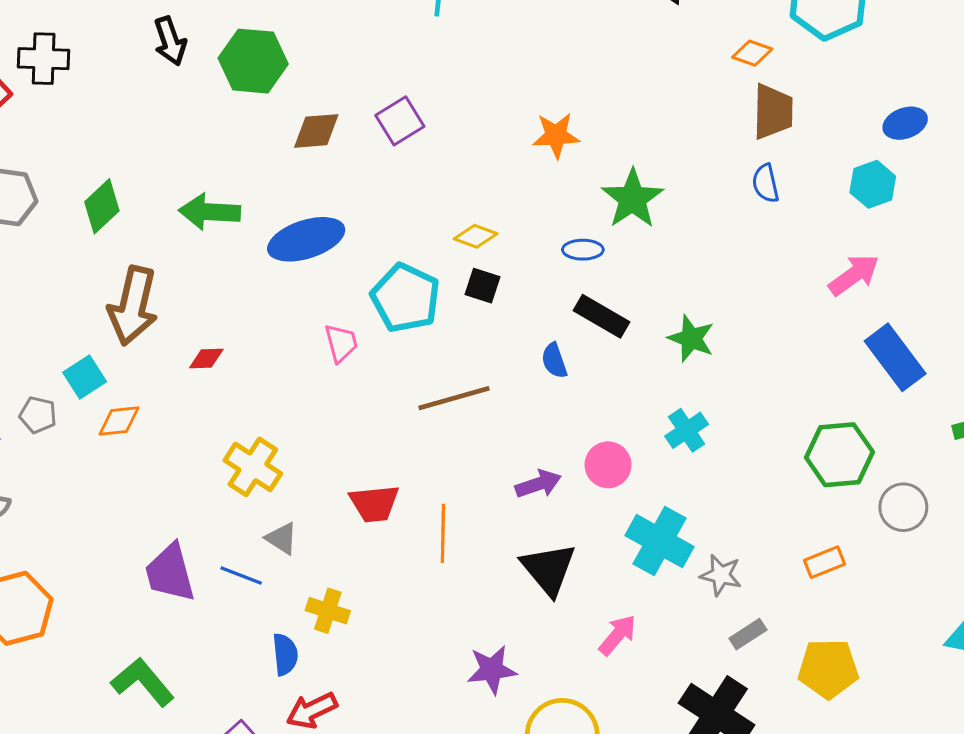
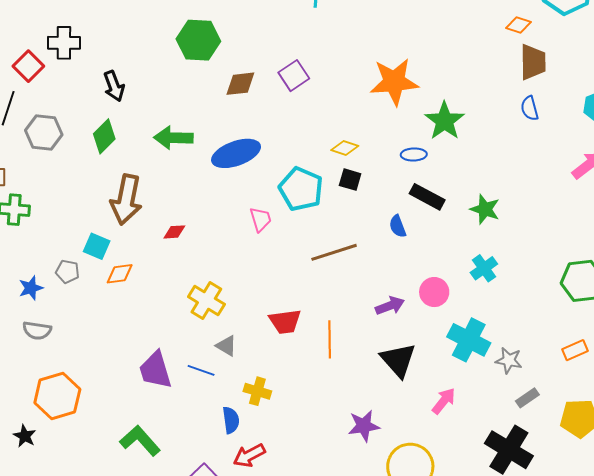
black arrow: (170, 41) -> (114, 86), moved
orange star: (556, 135) -> (394, 82), size x1.6
cyan square: (85, 377) -> (97, 246), turned -32

